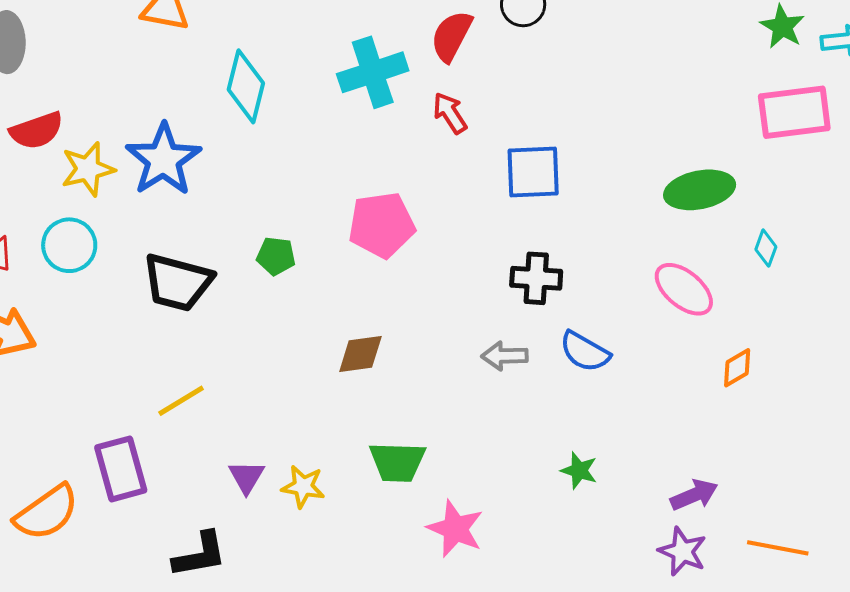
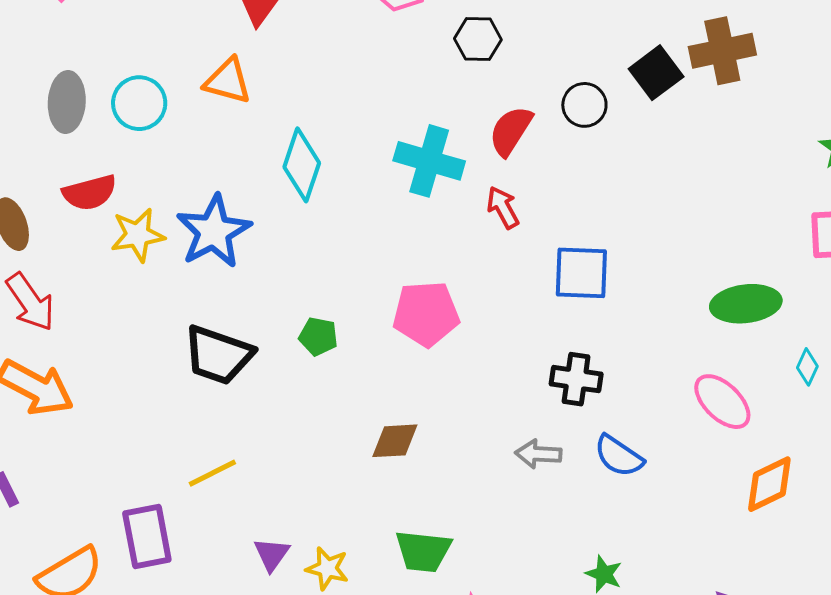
cyan cross: (373, 72) -> (429, 161), turned 30
cyan circle: (69, 245) -> (139, 103), moved
orange diamond: (737, 368) -> (769, 484), size x1.5

